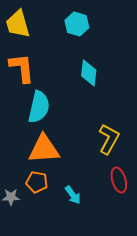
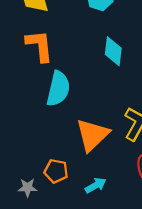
orange triangle: (44, 149) -> (92, 135), moved, turned -40
cyan arrow: (73, 195) -> (96, 185), turned -84

